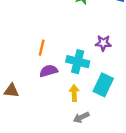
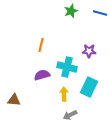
orange line: (42, 48) -> (41, 45), moved
brown triangle: (11, 91) -> (14, 100), moved

